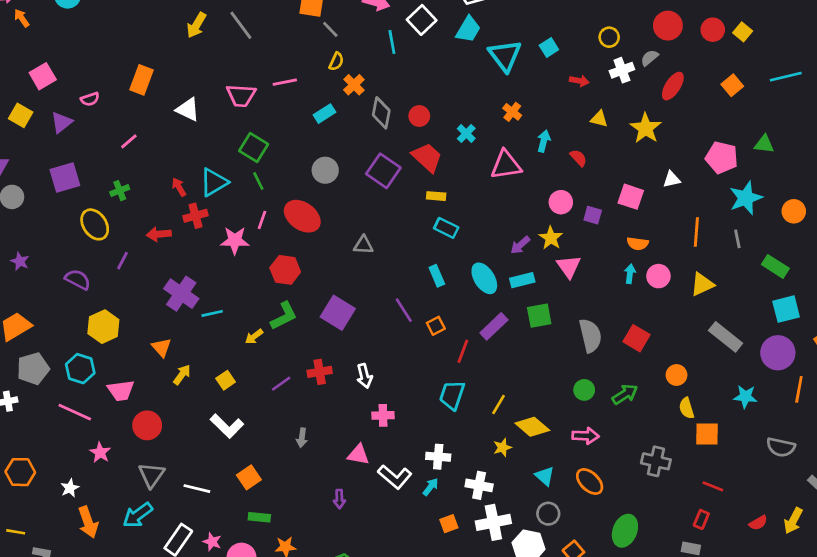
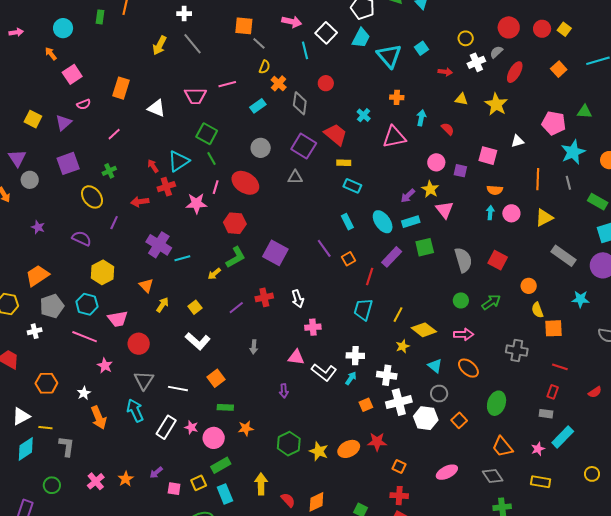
orange arrow: (22, 18) -> (51, 54), moved
pink square: (43, 76) -> (72, 74), moved
orange cross: (512, 112) -> (397, 97), turned -32
red circle: (419, 116) -> (326, 83), moved
gray triangle: (363, 245) -> (295, 177), moved
cyan arrow: (138, 515) -> (135, 410), turned 105

